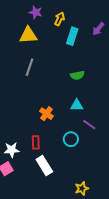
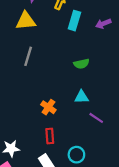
purple arrow: (98, 29) -> (103, 24), moved, turned 32
cyan circle: (71, 139) -> (76, 155), moved
red rectangle: (36, 142) -> (50, 136), moved

